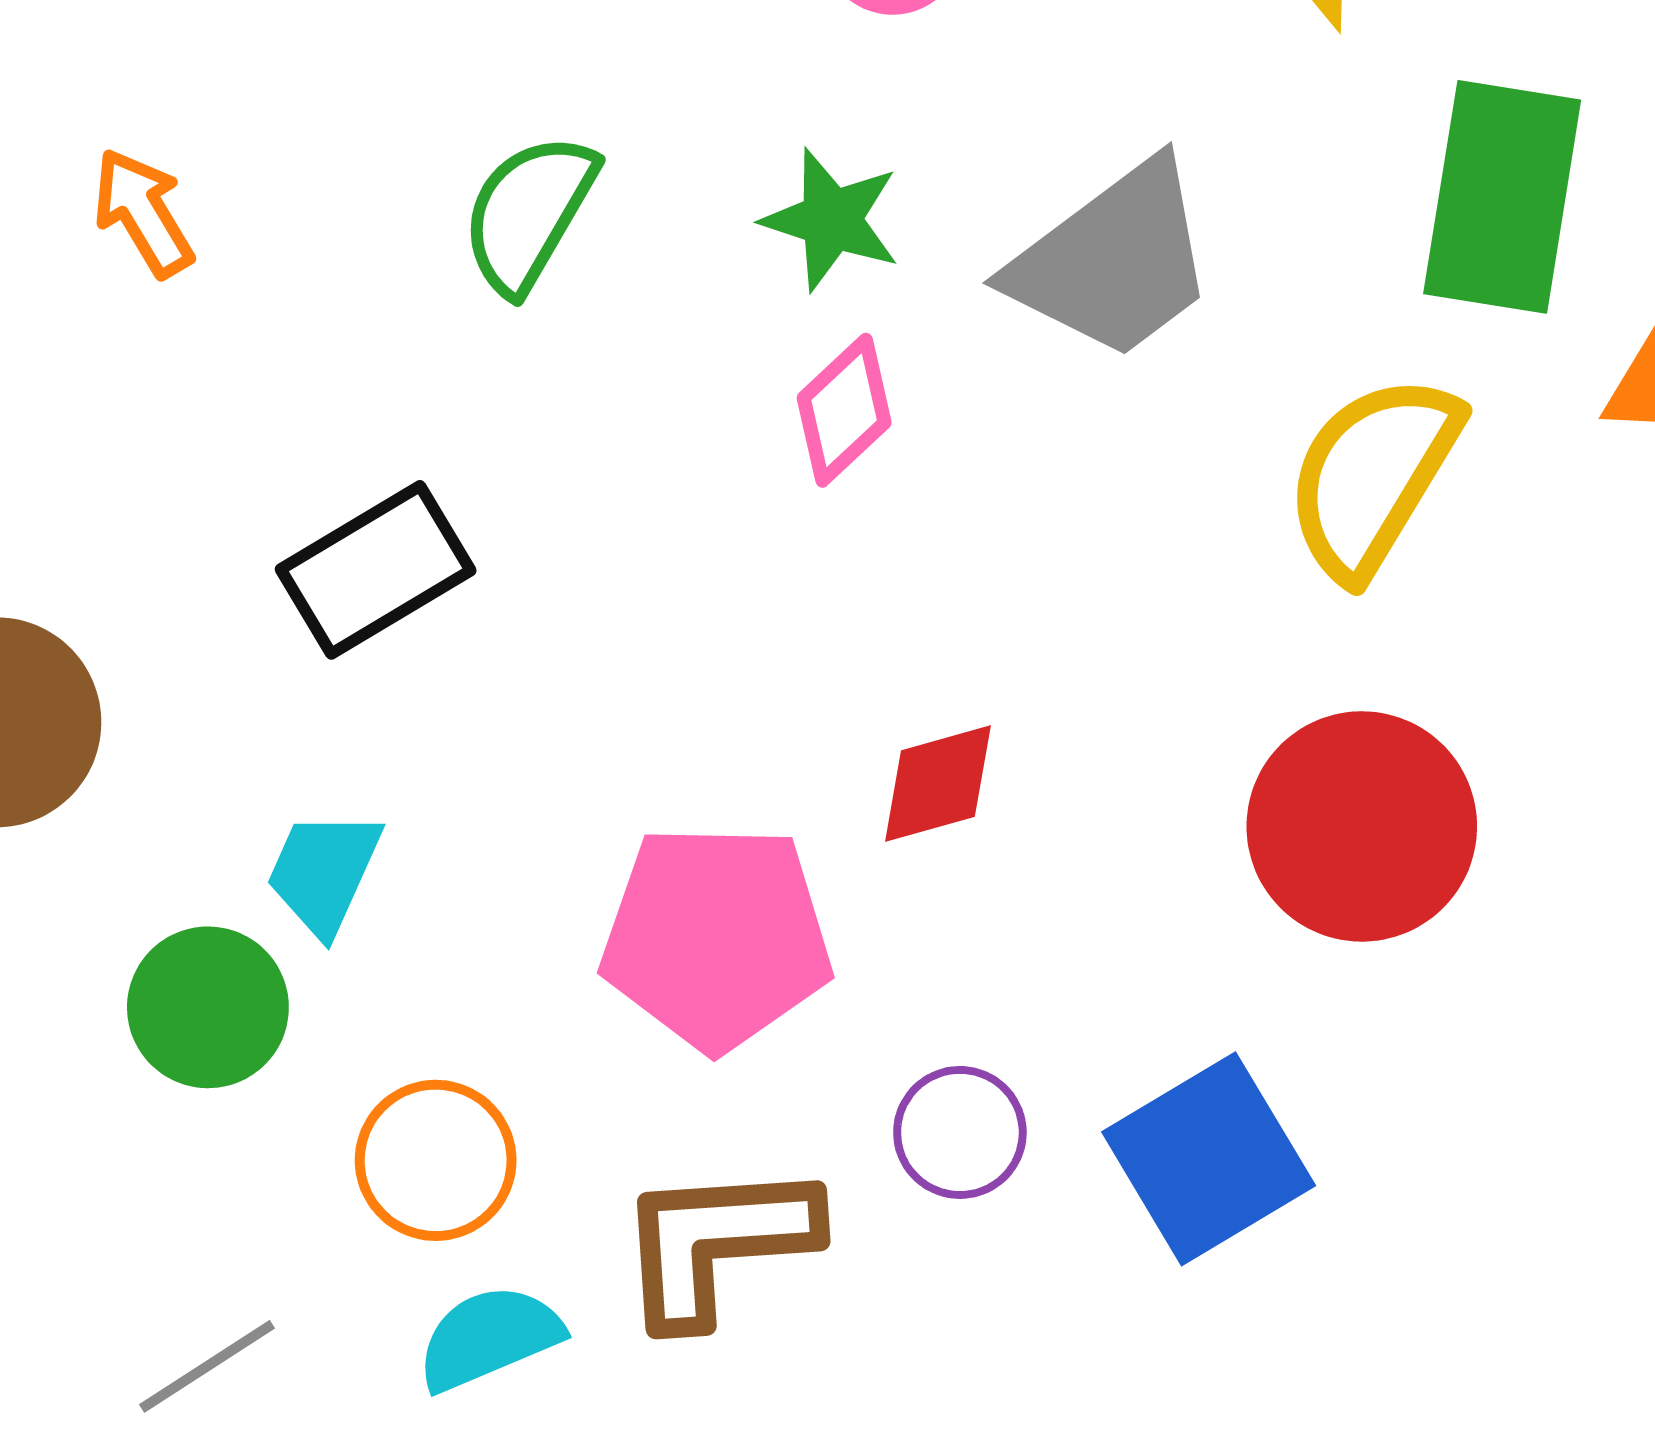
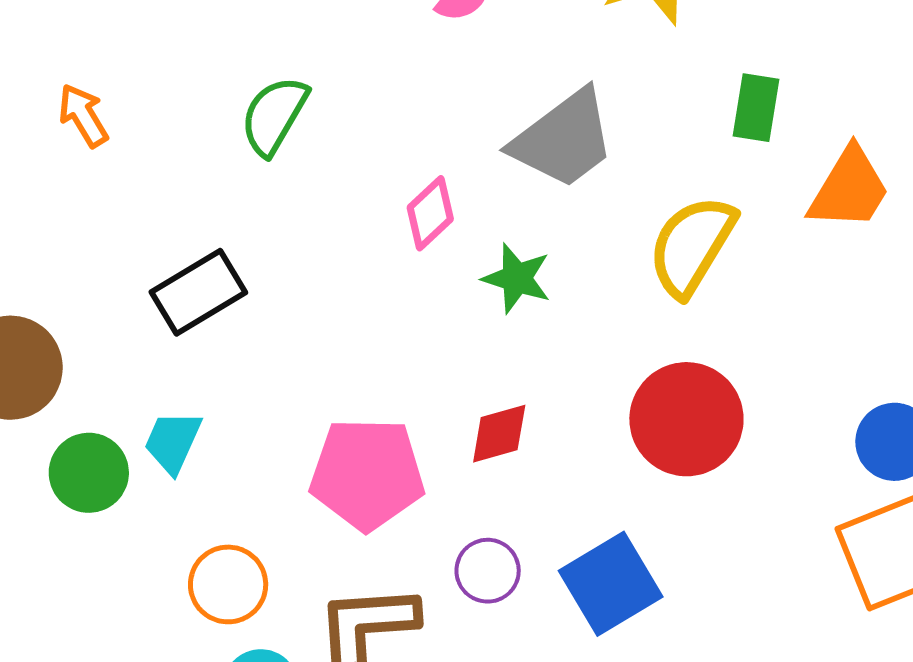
green rectangle: (1502, 197) -> (756, 108), size x0.6
green star: (831, 220) -> (517, 278), moved
red diamond: (938, 784) -> (499, 434), moved
green circle: (208, 1007) -> (89, 473), moved

